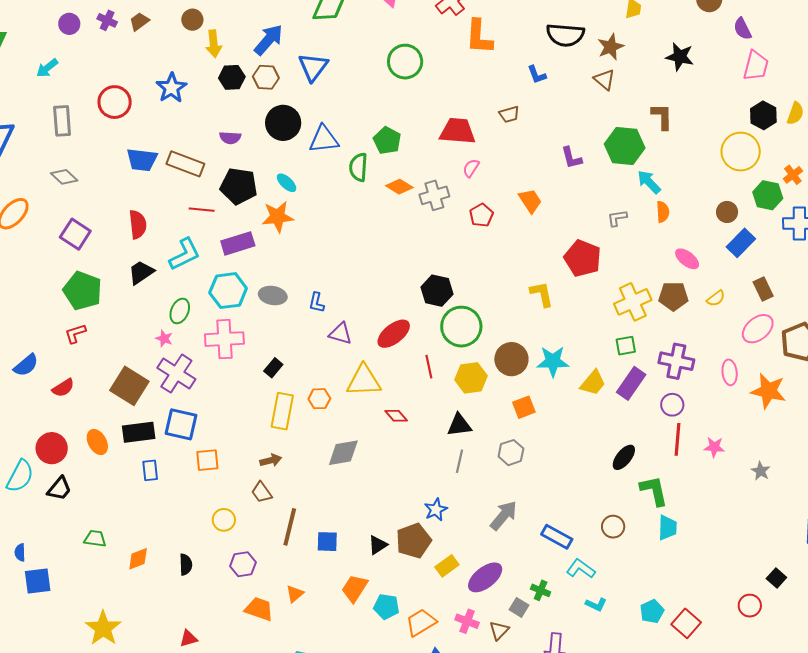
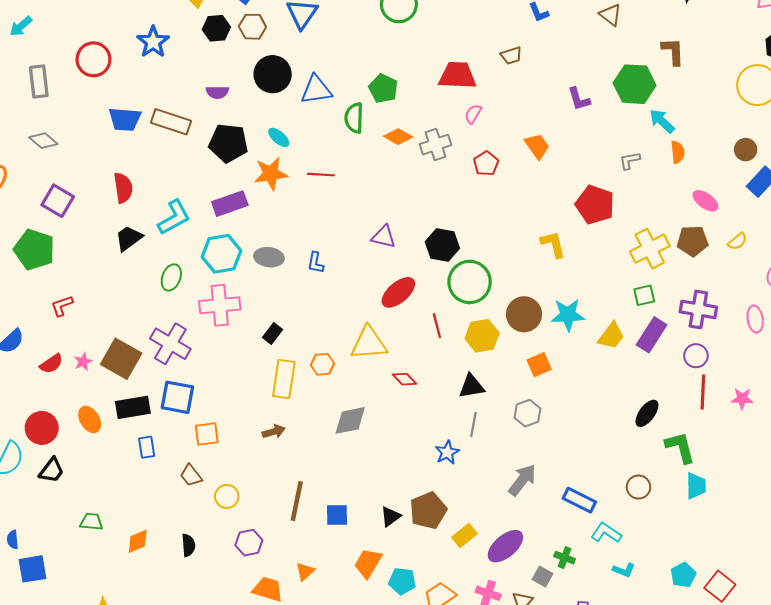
red line: (202, 210) -> (321, 175), moved
green pentagon: (83, 291) -> (34, 250), moved
purple triangle: (340, 334) -> (384, 237), moved
pink star: (164, 339) -> (83, 362), moved, turned 30
brown trapezoid: (262, 492) -> (191, 476), moved
blue star: (436, 510) -> (447, 452), moved

